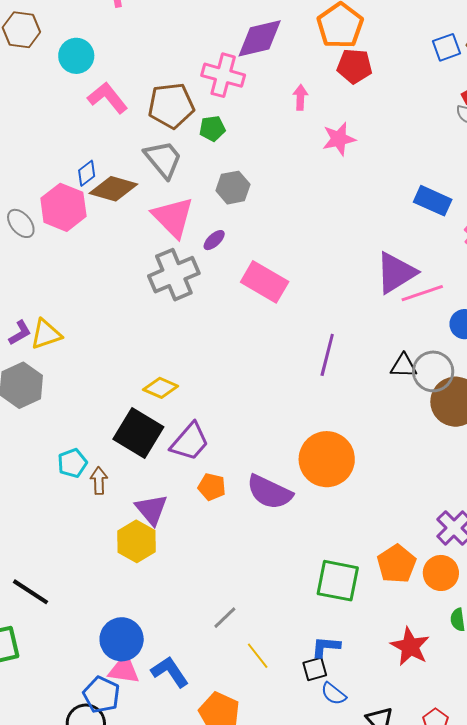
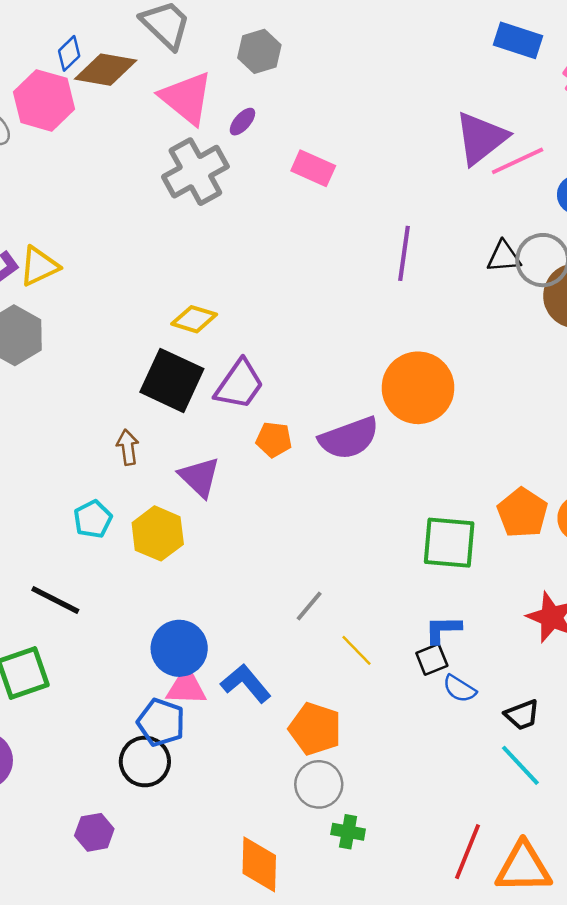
pink rectangle: (265, 282) -> (313, 168), size x0.7
cyan pentagon: (72, 463) -> (93, 519), moved
purple semicircle: (270, 492) -> (349, 438), turned -39
yellow hexagon: (137, 541) -> (158, 533), moved

